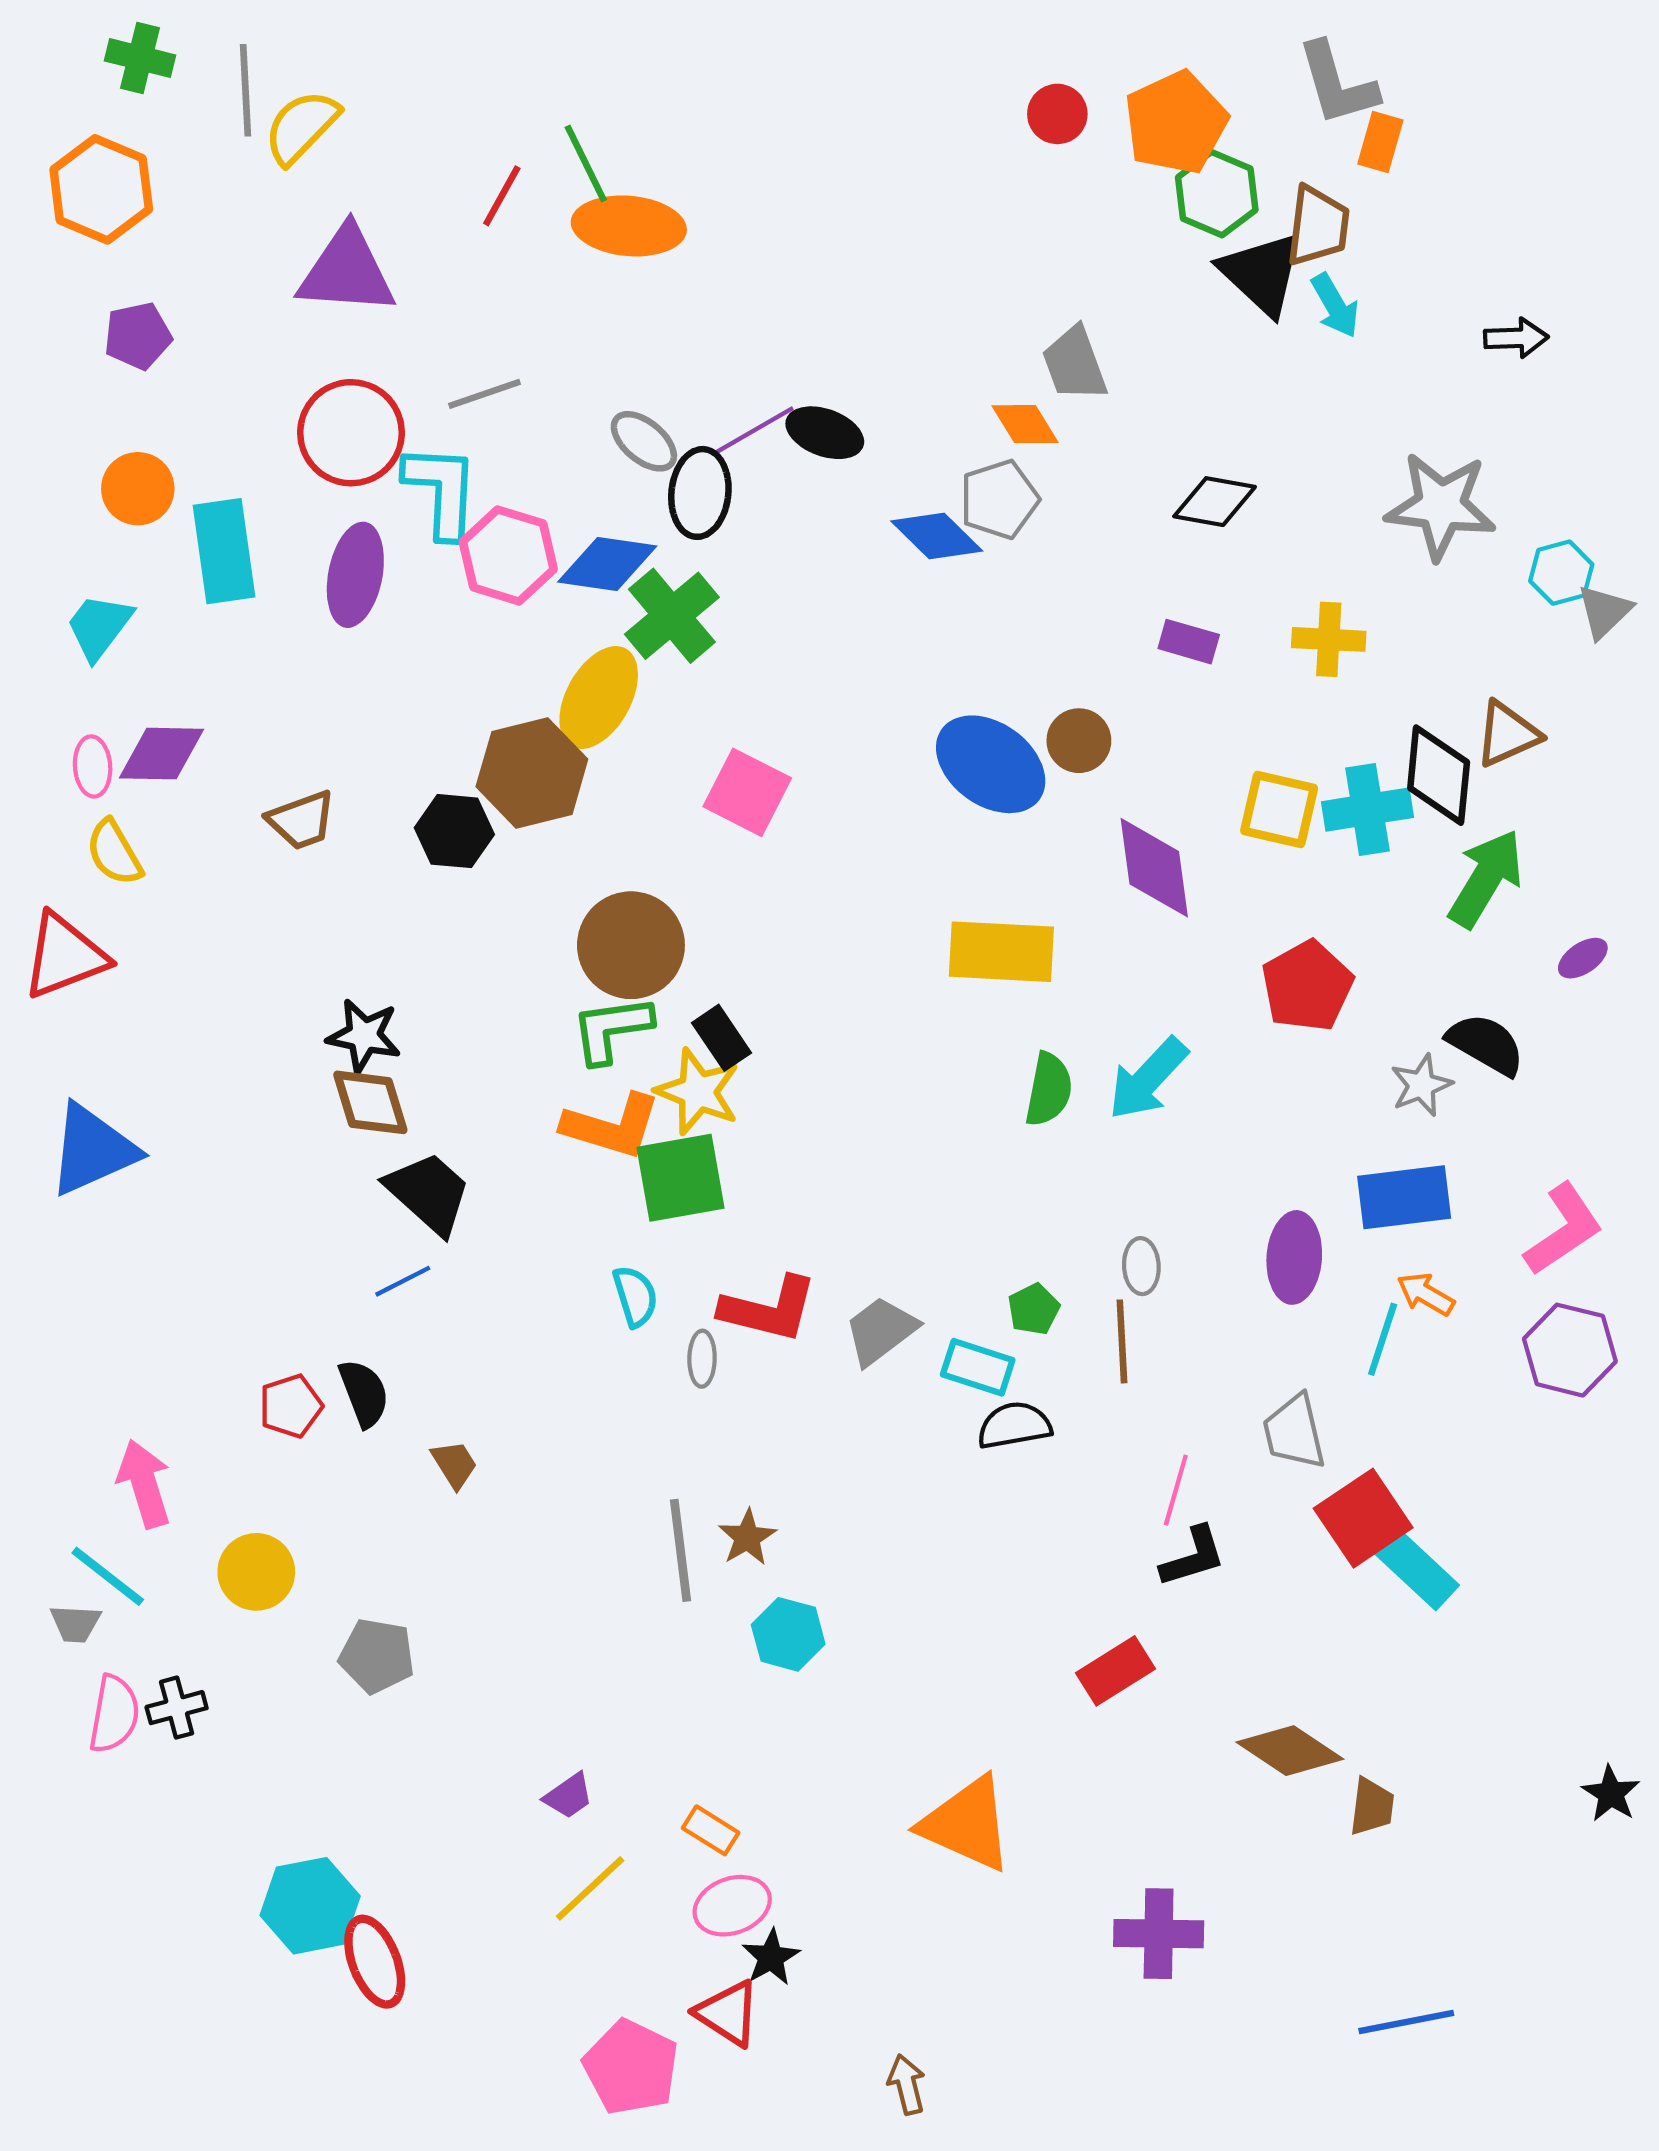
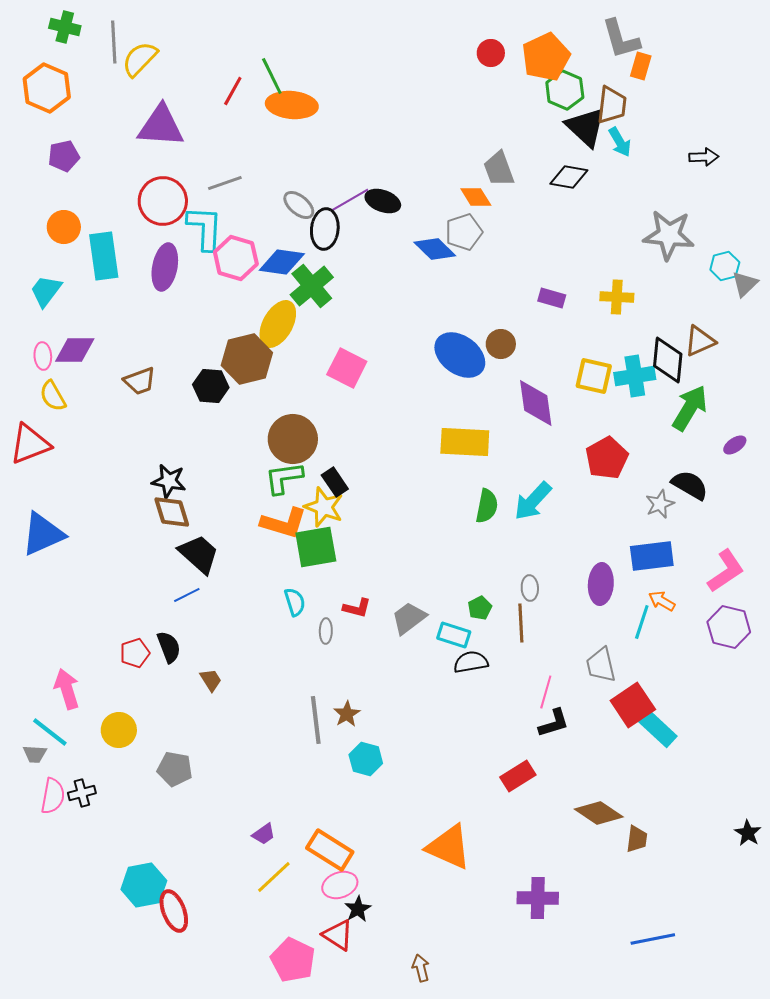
black diamond: (1215, 502) -> (569, 177), moved
red L-shape: (769, 1309) -> (357, 608), size x0.6
orange rectangle: (711, 1830) -> (330, 850), size x1.8

